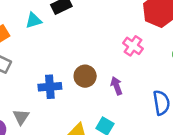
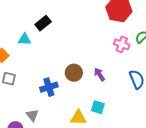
cyan triangle: (34, 20) -> (25, 39), turned 32
pink cross: (133, 46) -> (122, 44), moved

